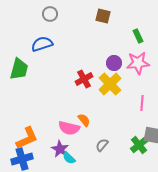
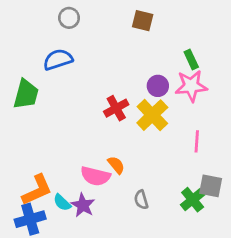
green rectangle: (138, 36) -> (191, 60), moved
gray semicircle: (102, 145) -> (141, 200), turned -56
cyan semicircle: (69, 158) -> (62, 202), moved

